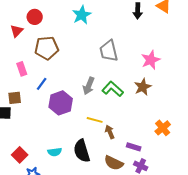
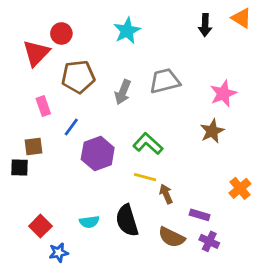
red triangle: (17, 31) -> (36, 53), size x1.5
gray trapezoid: (109, 51) -> (165, 81), turned 90
gray arrow: (89, 86) -> (123, 92), moved
green L-shape: (113, 89) -> (148, 144), moved

